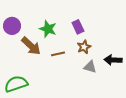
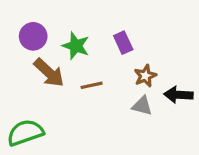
purple circle: (12, 26) -> (33, 36), moved
brown star: (84, 47) -> (145, 76), moved

